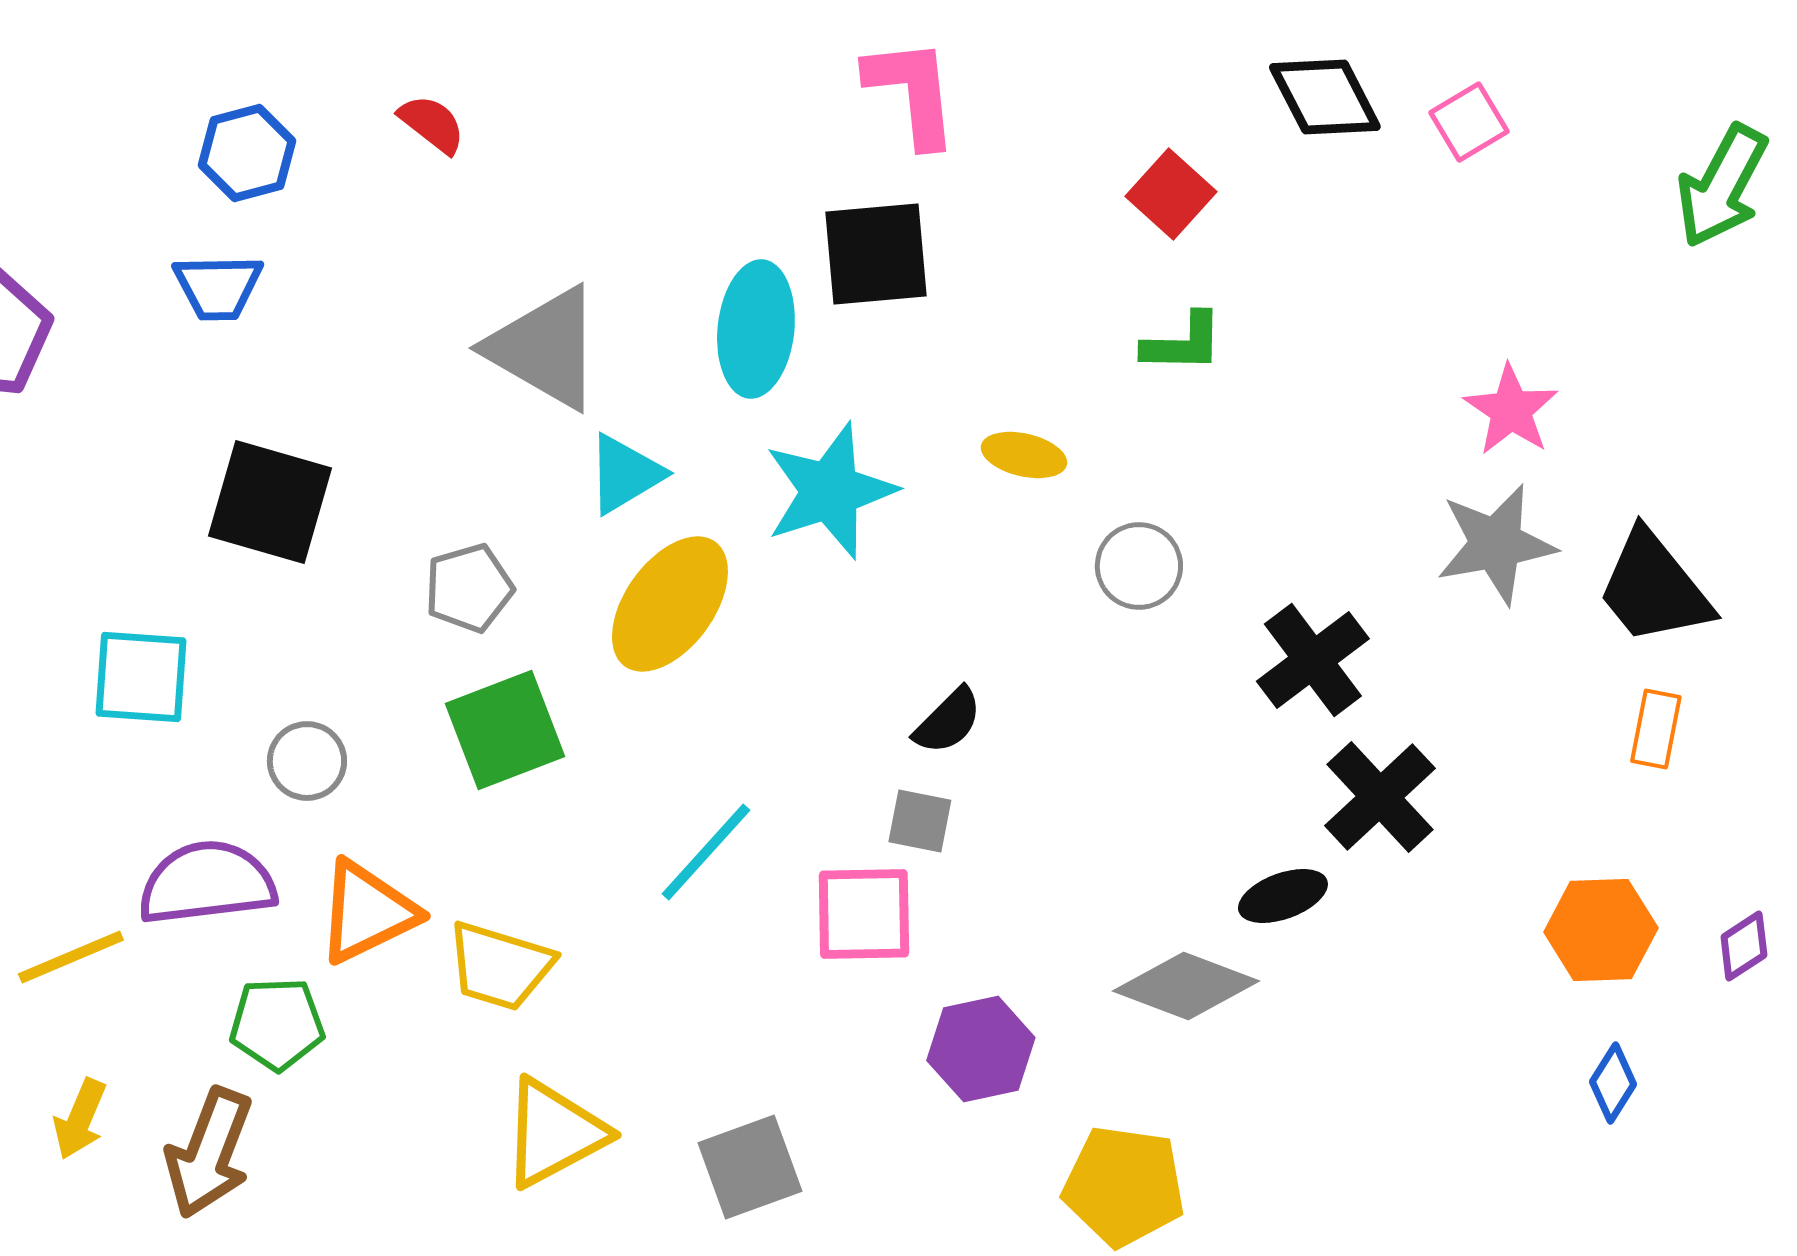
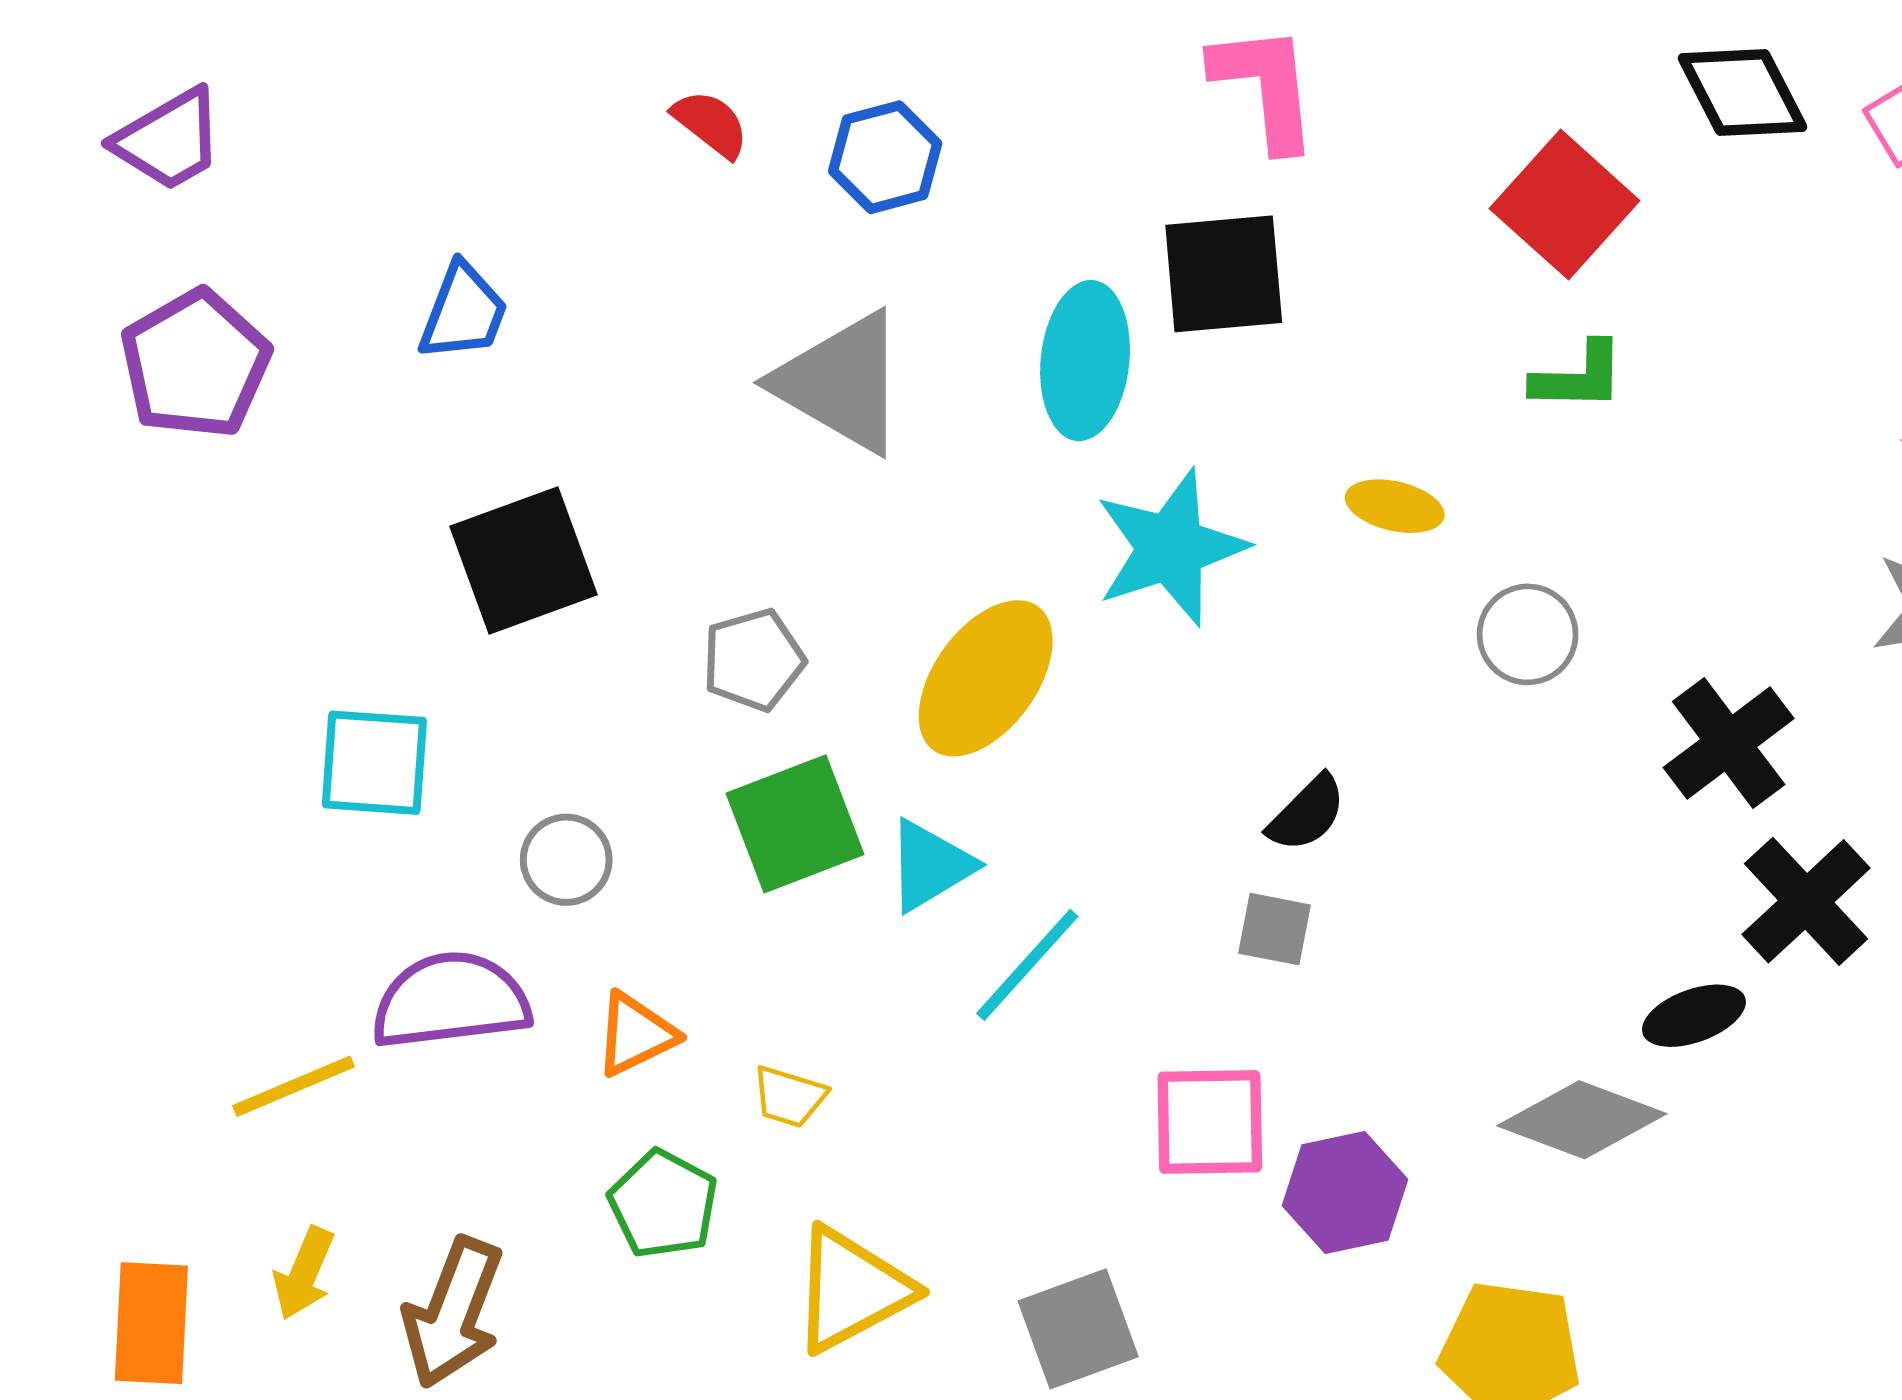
blue hexagon: (247, 153) -> (885, 157), moved
red square: (1171, 194) -> (1565, 205), size x1.4
blue trapezoid: (218, 287) -> (463, 312), turned -68
cyan triangle: (625, 474) -> (930, 866), moved
black square: (270, 502) -> (523, 560), turned -36
orange triangle: (367, 912) -> (636, 1034), size x0.7
pink square: (864, 914) -> (1210, 1122), moved
yellow trapezoid: (500, 966) -> (789, 1097), size x0.6
green pentagon: (277, 1024) -> (663, 1204), moved, turned 30

